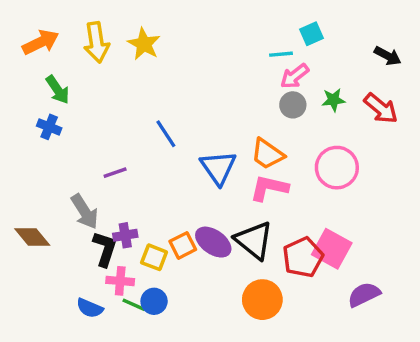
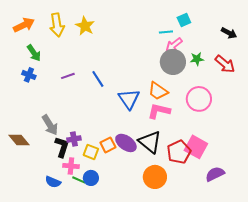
gray circle: (293, 105) -> (173, 62), size x1.6
purple line: (115, 173) -> (68, 76), moved

